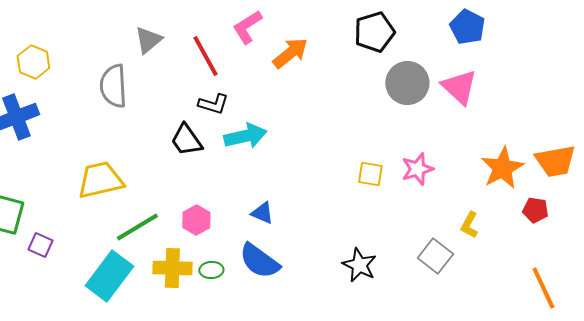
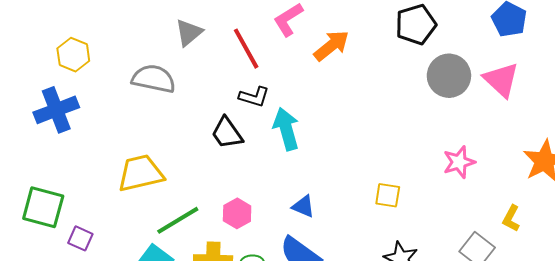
gray semicircle: (113, 86) -> (154, 79), turned 105
cyan arrow: (245, 136) -> (286, 129), turned -93
yellow square: (370, 174) -> (388, 195), moved

